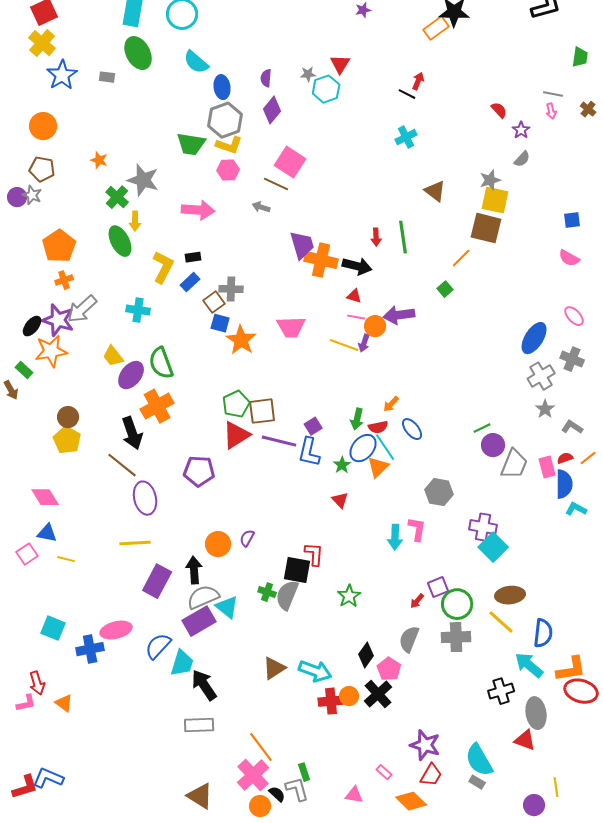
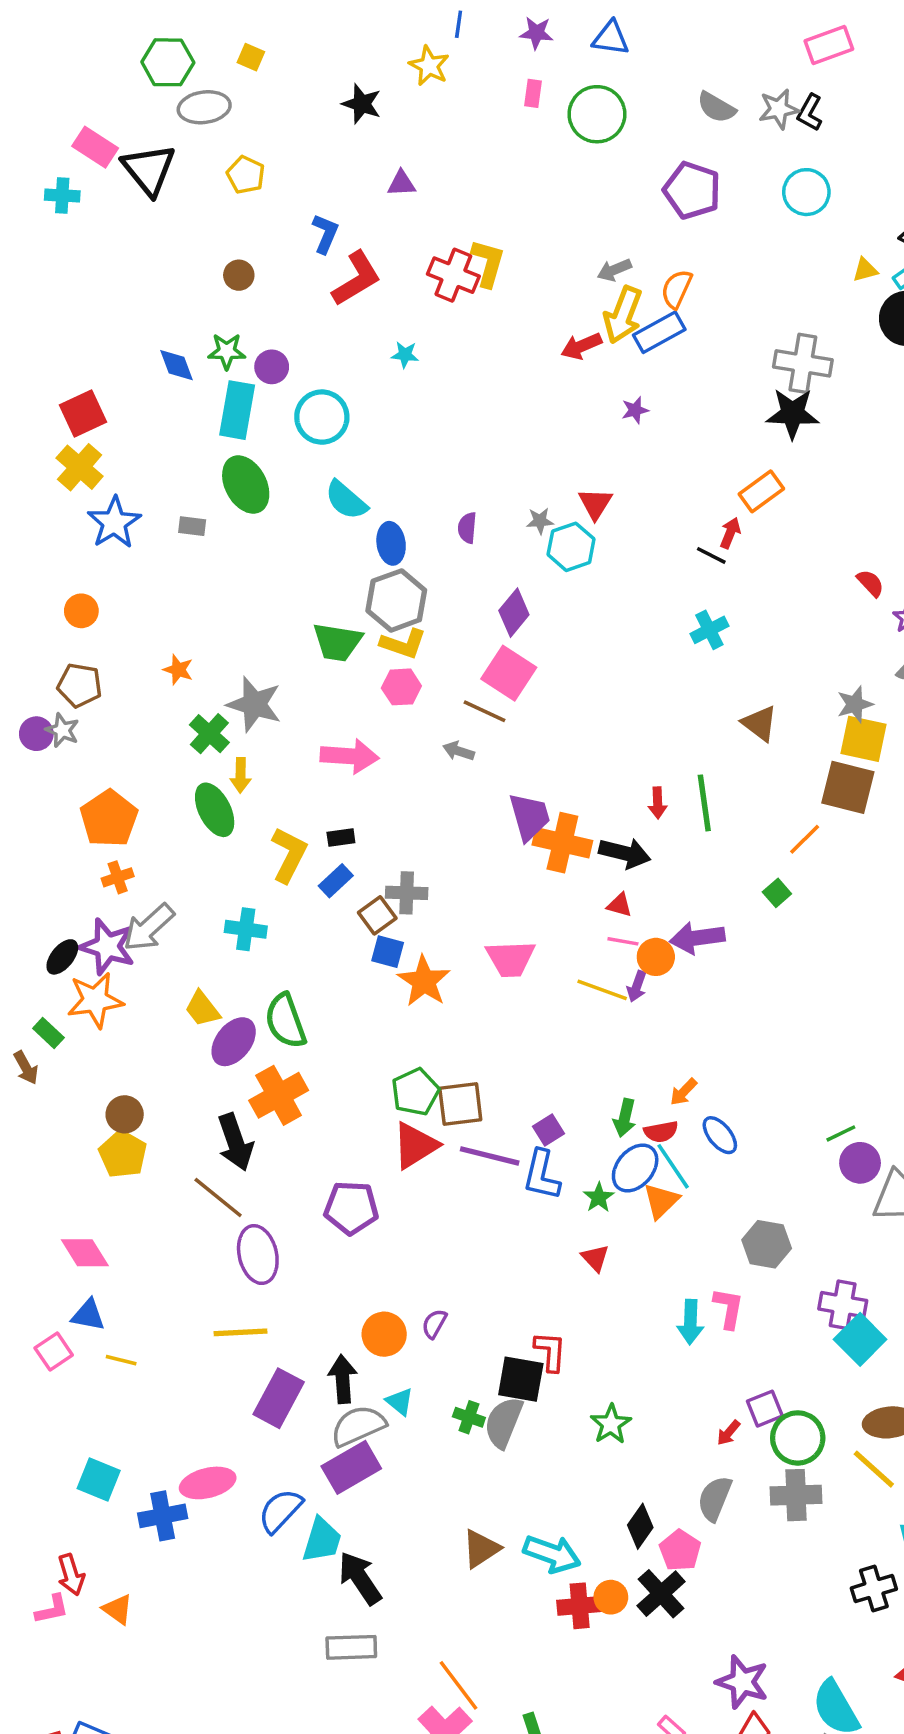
orange rectangle: (436, 28) -> (761, 491), moved
purple diamond: (272, 110) -> (514, 613), moved
orange circle: (43, 126) -> (81, 611), size x0.7
cyan triangle: (227, 607) -> (400, 1402), moved, size x0.7

